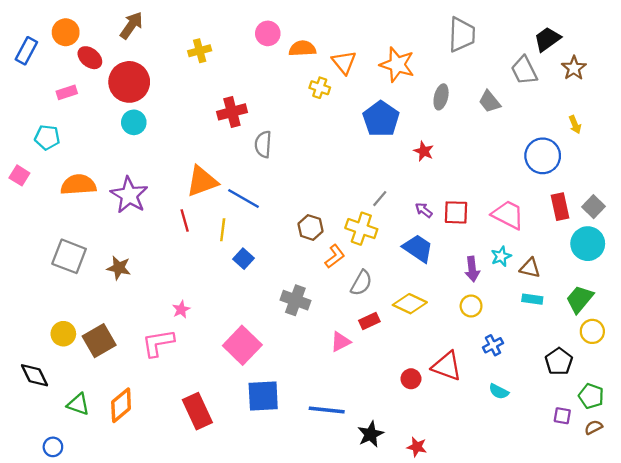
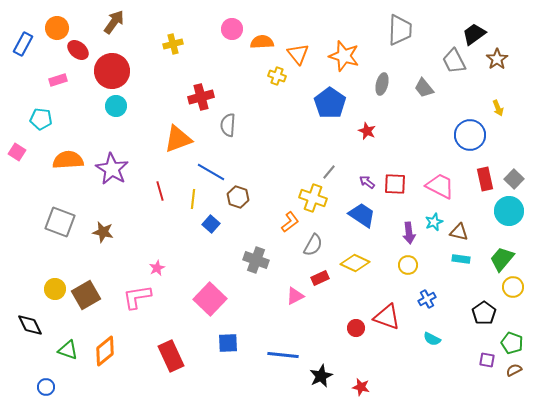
orange triangle: (202, 181) -> (178, 139), moved
brown hexagon: (310, 227) -> (238, 197), moved
blue square: (263, 396) -> (228, 343), size x0.7

